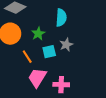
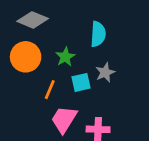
orange line: (27, 57) -> (50, 90), turned 56

